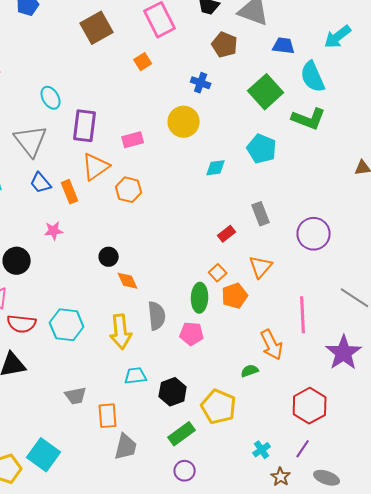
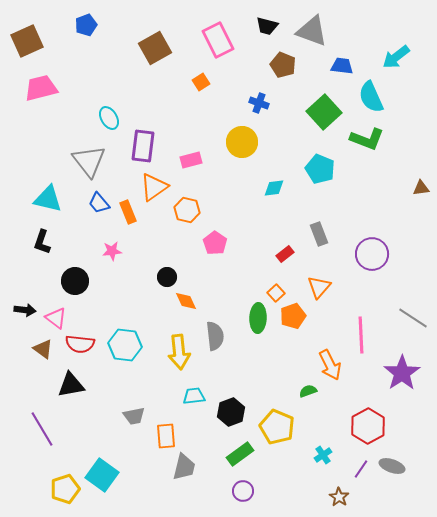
pink pentagon: (192, 334) -> (215, 243), moved, turned 30
cyan cross: (262, 450) -> (323, 455), moved
gray ellipse: (327, 478) -> (392, 466), moved

